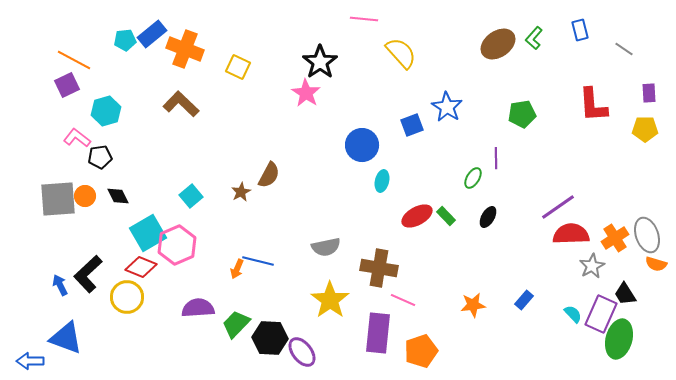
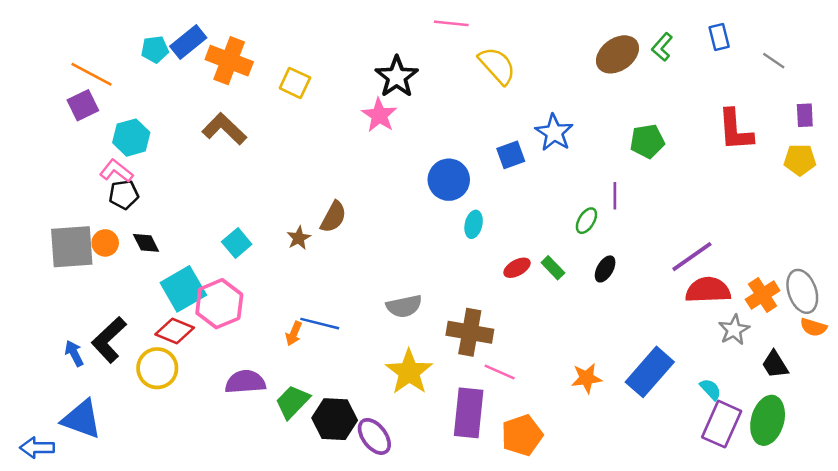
pink L-shape: (77, 138) -> (116, 171), moved
red ellipse: (417, 216) -> (517, 268), size x0.7
blue rectangle: (524, 300) -> (650, 372), size x2.0
purple rectangle: (601, 314) -> (722, 424), moved

